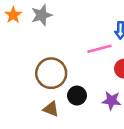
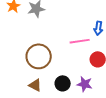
black circle: (77, 96) -> (63, 83), moved

